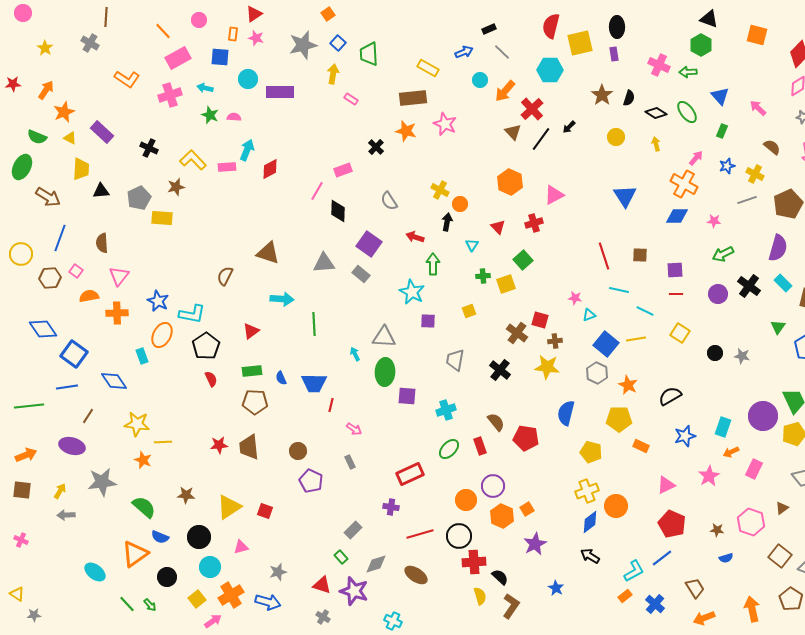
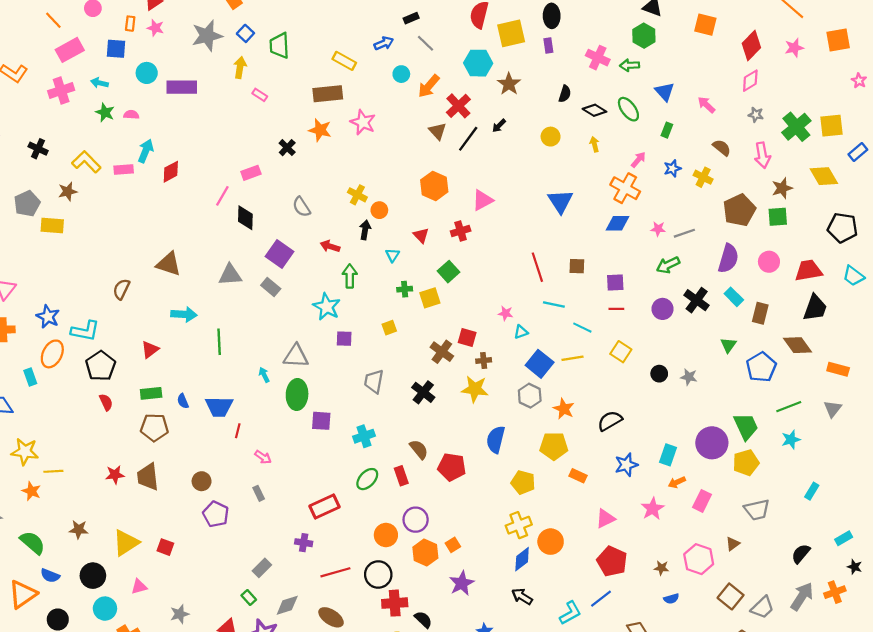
brown star: (602, 95) -> (509, 84), moved
gray line: (747, 200) -> (684, 233), moved

